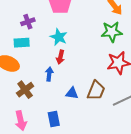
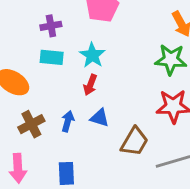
cyan rectangle: (22, 43) -> (52, 57), moved
blue arrow: (49, 74) -> (68, 121), moved
blue triangle: (72, 93) -> (100, 118), moved

